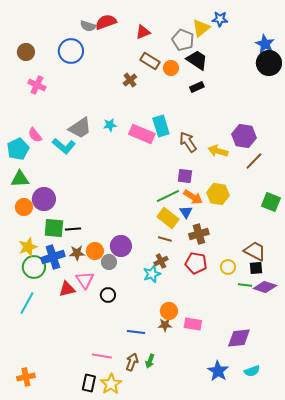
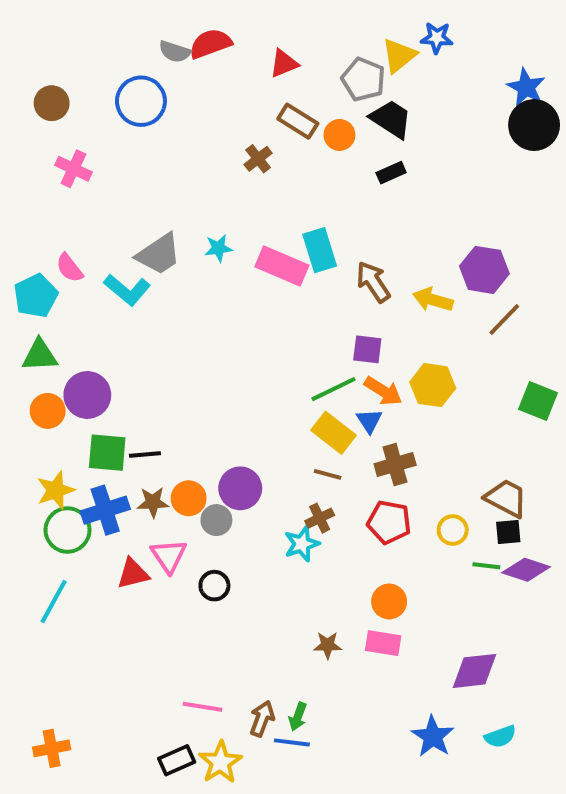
orange circle: (169, 311) -> (389, 601), moved
blue line: (136, 332) -> (292, 742), moved
black rectangle: (89, 383) -> (177, 760), turned 54

